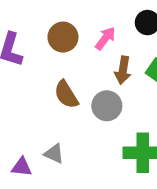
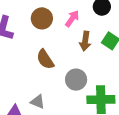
gray circle: (107, 106) -> (76, 80), moved

